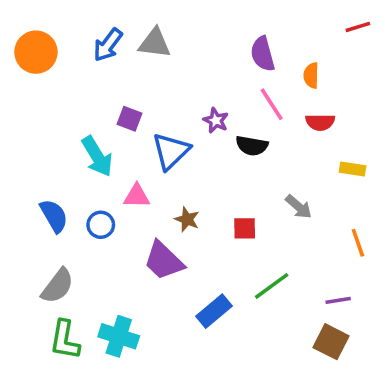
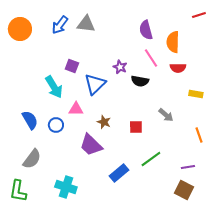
orange semicircle: (311, 75) -> (173, 42), size x1.5
green L-shape: (65, 340) -> (18, 191), moved

